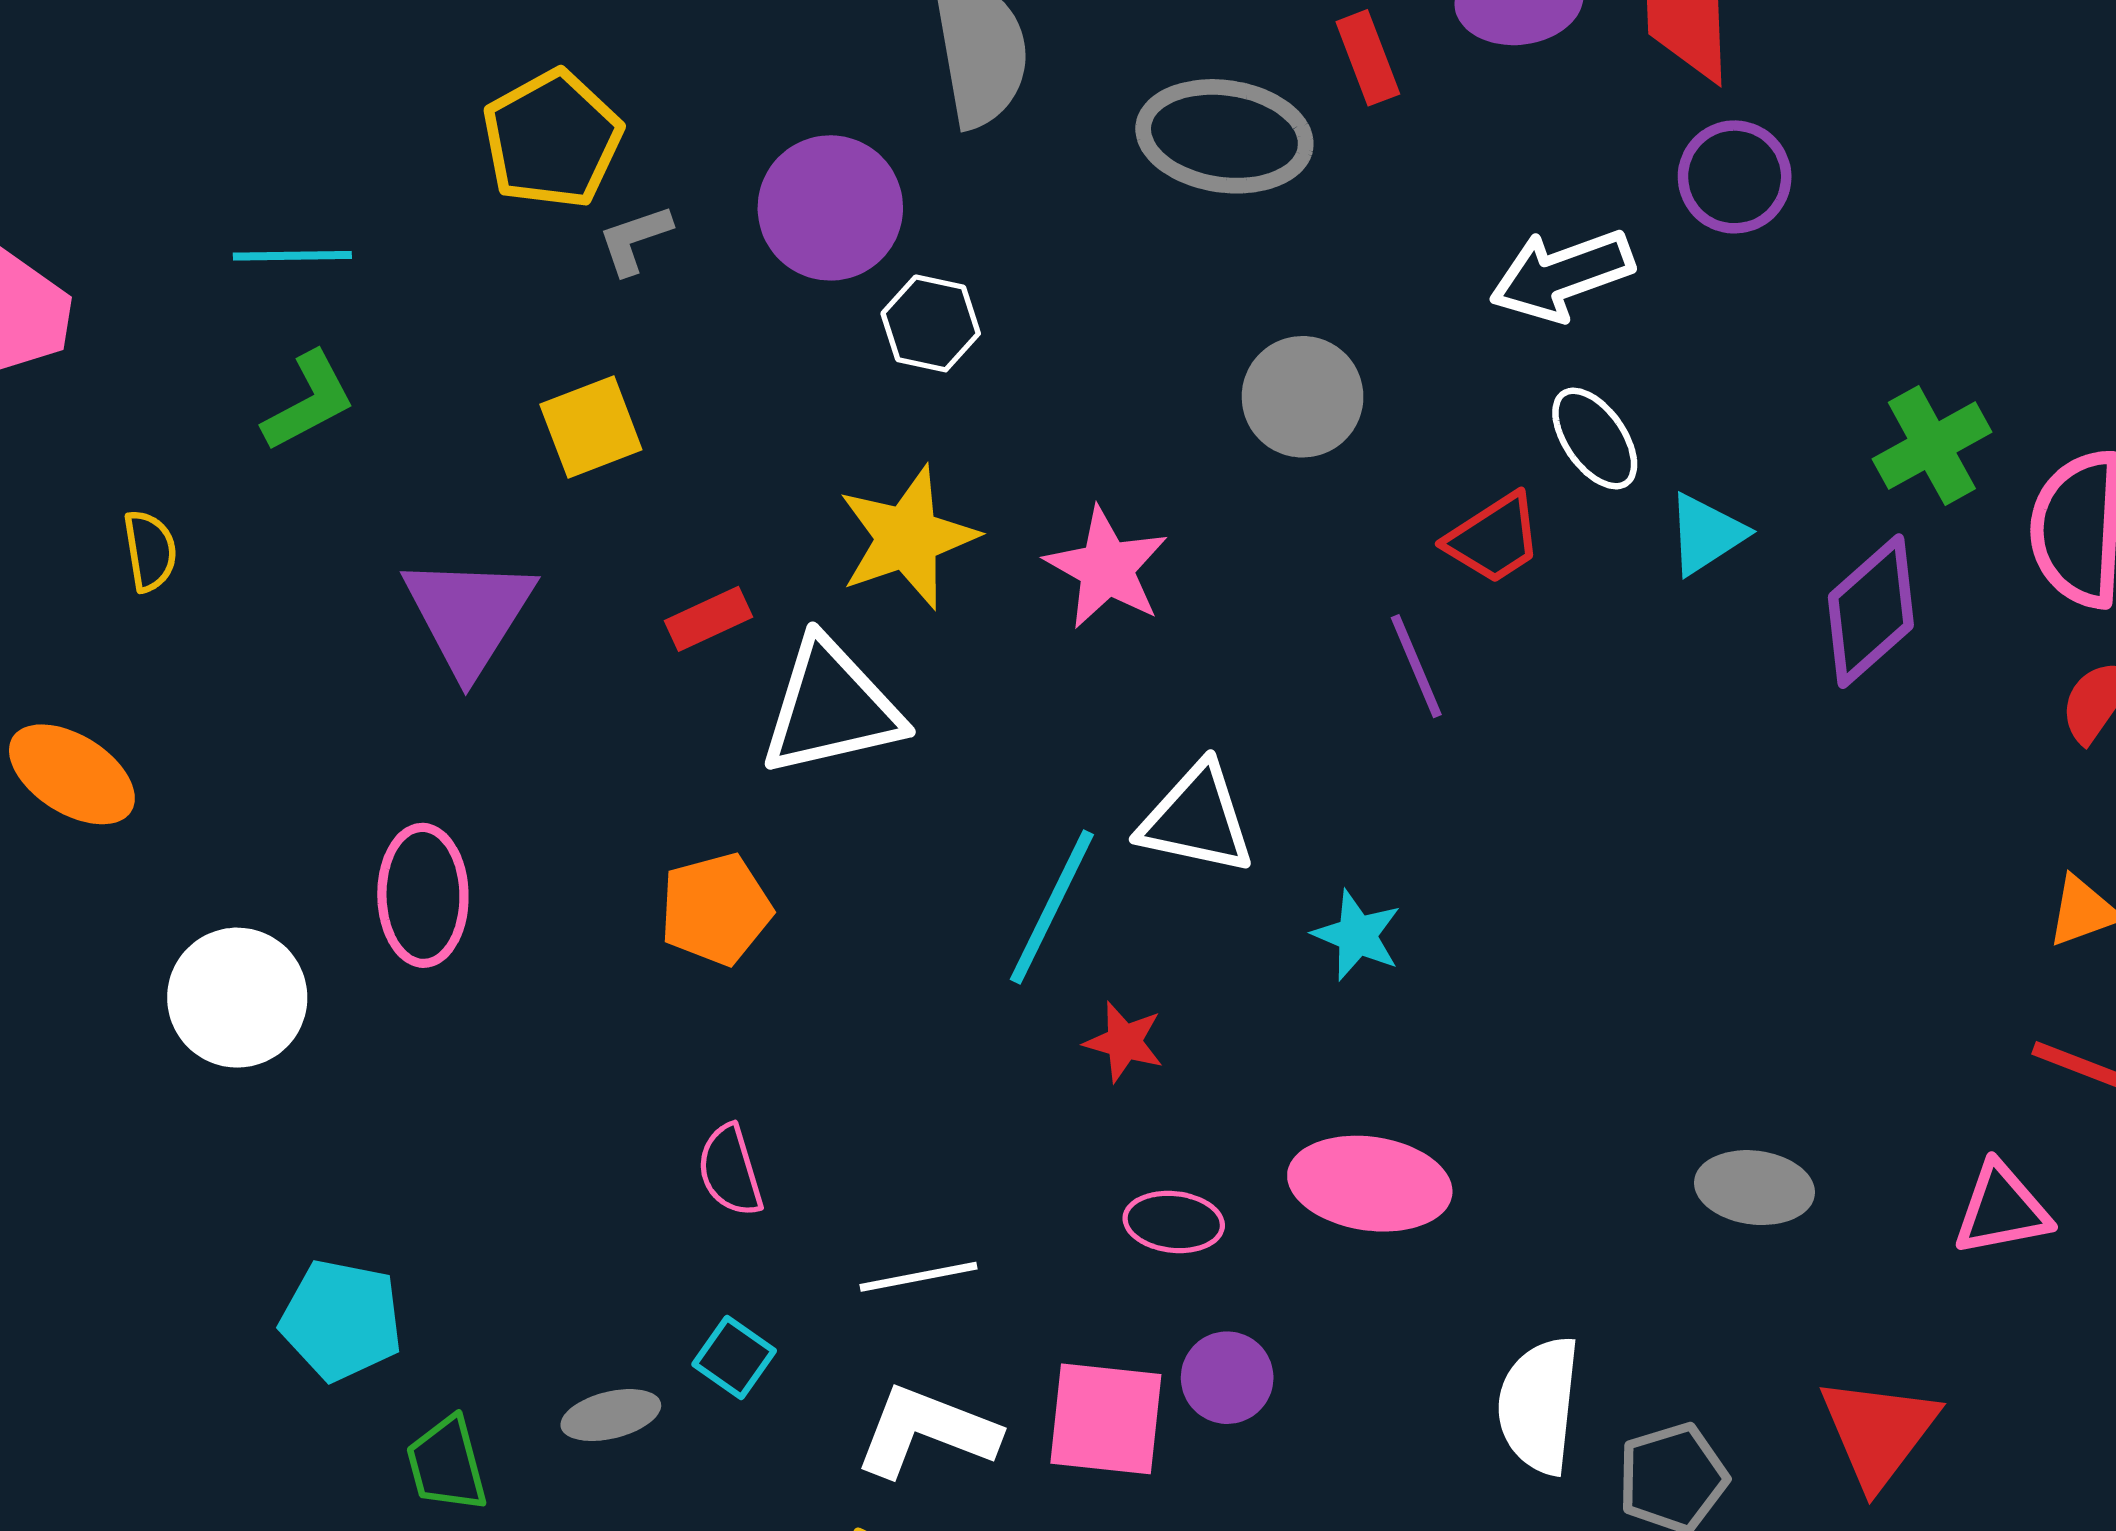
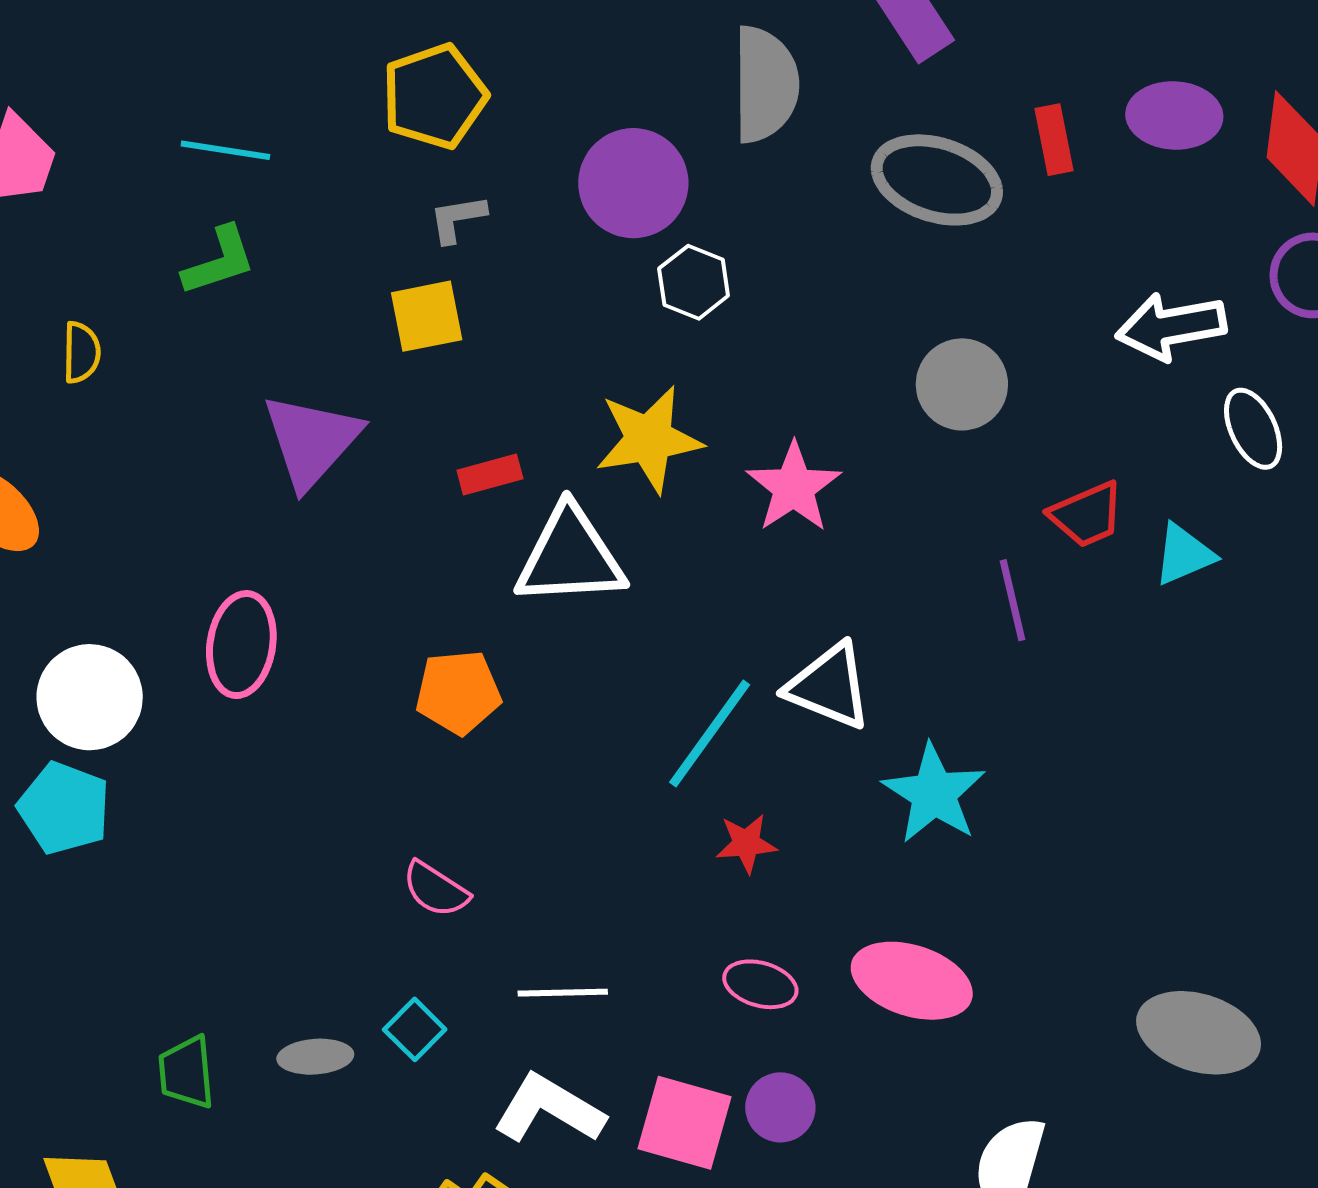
gray L-shape: (635, 240) -> (457, 219), moved
white ellipse: (1595, 438) -> (1253, 429), moved
cyan triangle: (1706, 534) -> (1184, 554), moved
cyan star: (1357, 935) -> (934, 794), size x1.5
red star: (1124, 1042) -> (746, 843), turned -30
pink semicircle: (730, 1171) -> (436, 889), turned -50
gray ellipse: (1755, 1188) -> (1199, 1033), size x1.4
cyan pentagon: (341, 1320) -> (64, 808), moved

